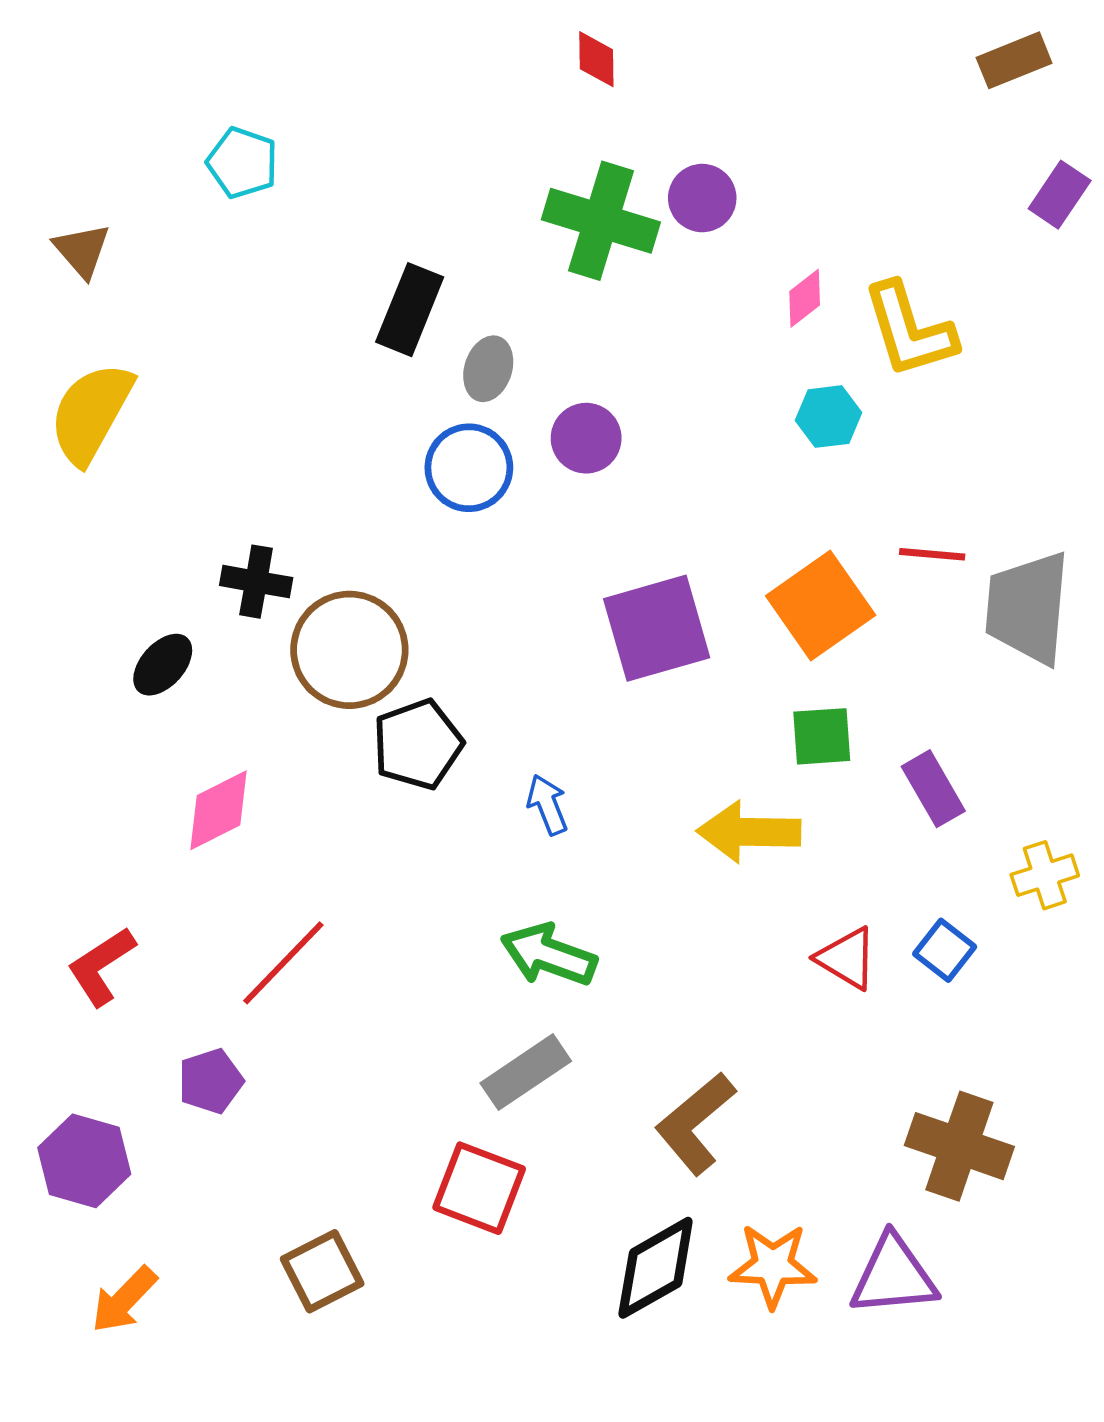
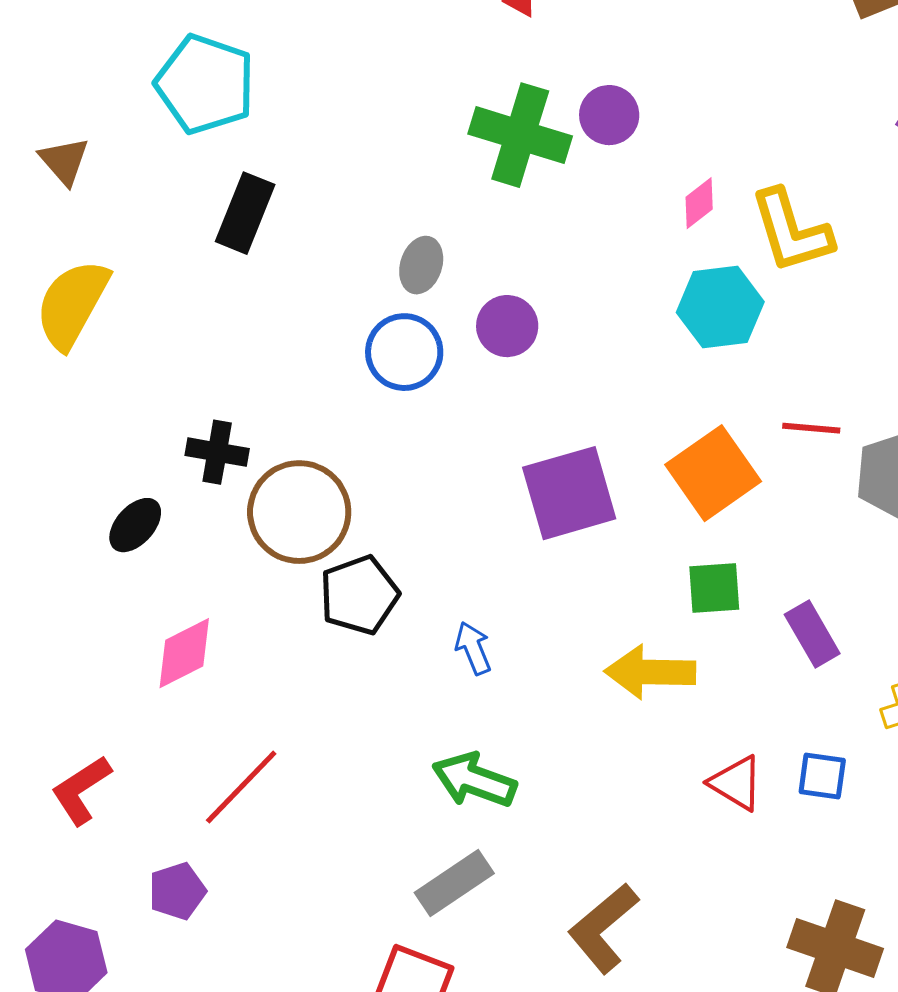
cyan pentagon: (242, 163) -> (205, 84), size x1.6
black rectangle: (410, 310) -> (245, 213), moved
cyan hexagon: (829, 417) -> (720, 307), size x1.5
blue square: (945, 950) -> (822, 776), turned -30

